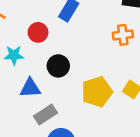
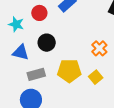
orange cross: (123, 35) -> (99, 48), moved, turned 35
gray rectangle: (46, 114) -> (36, 74), moved

